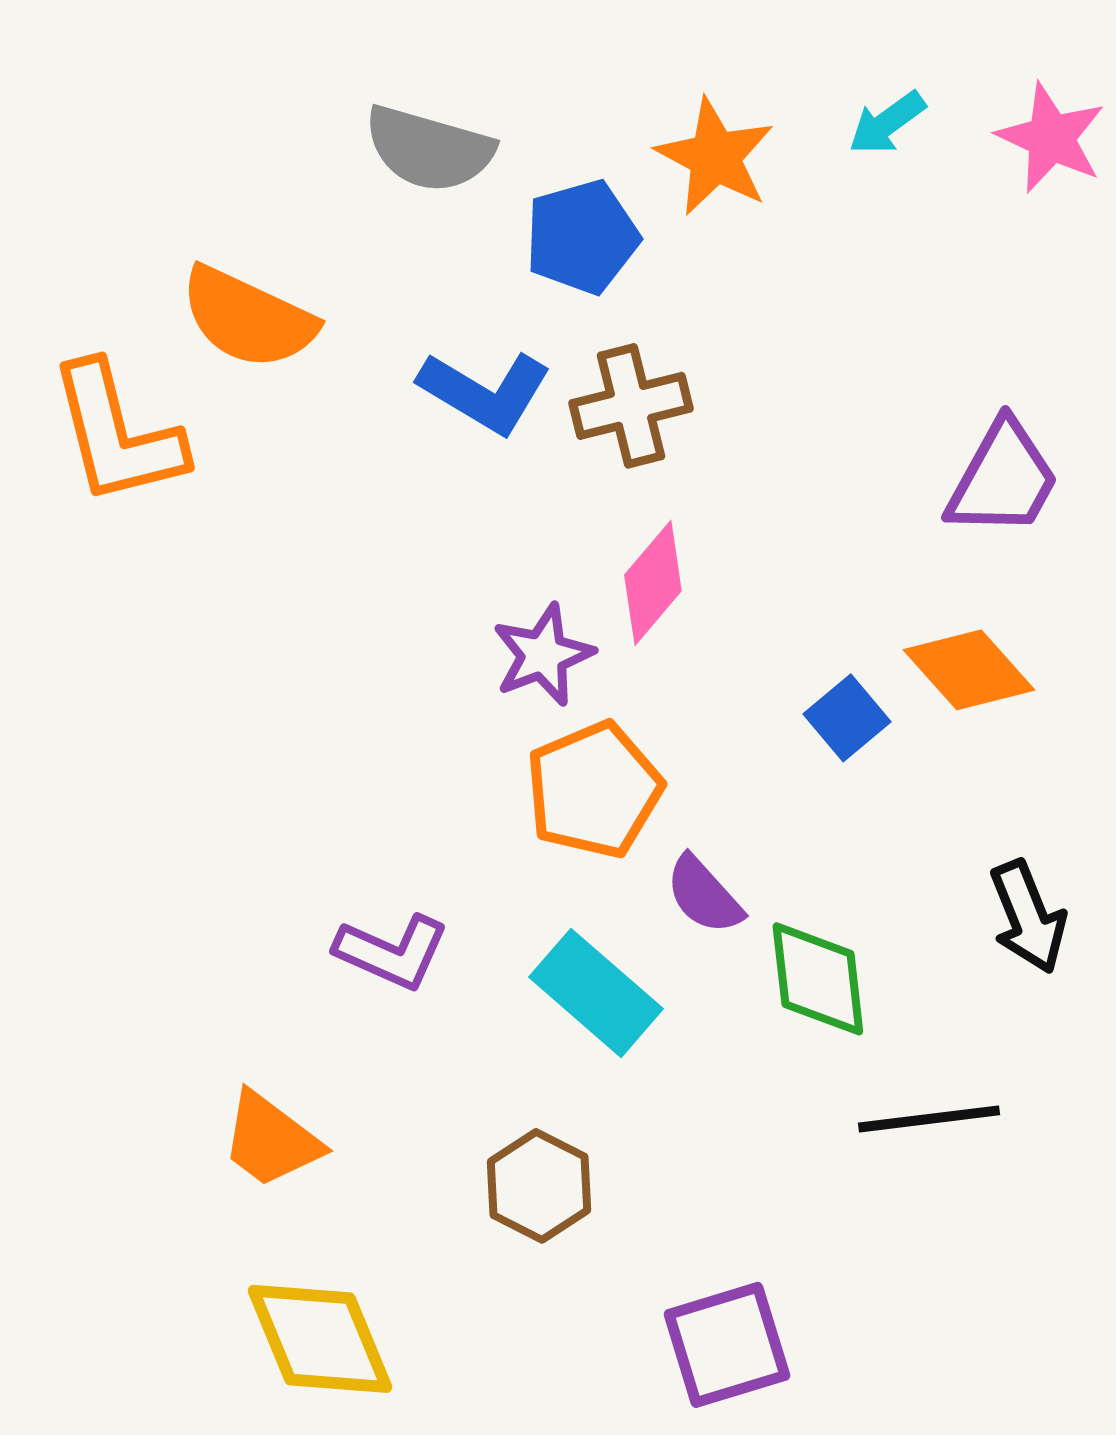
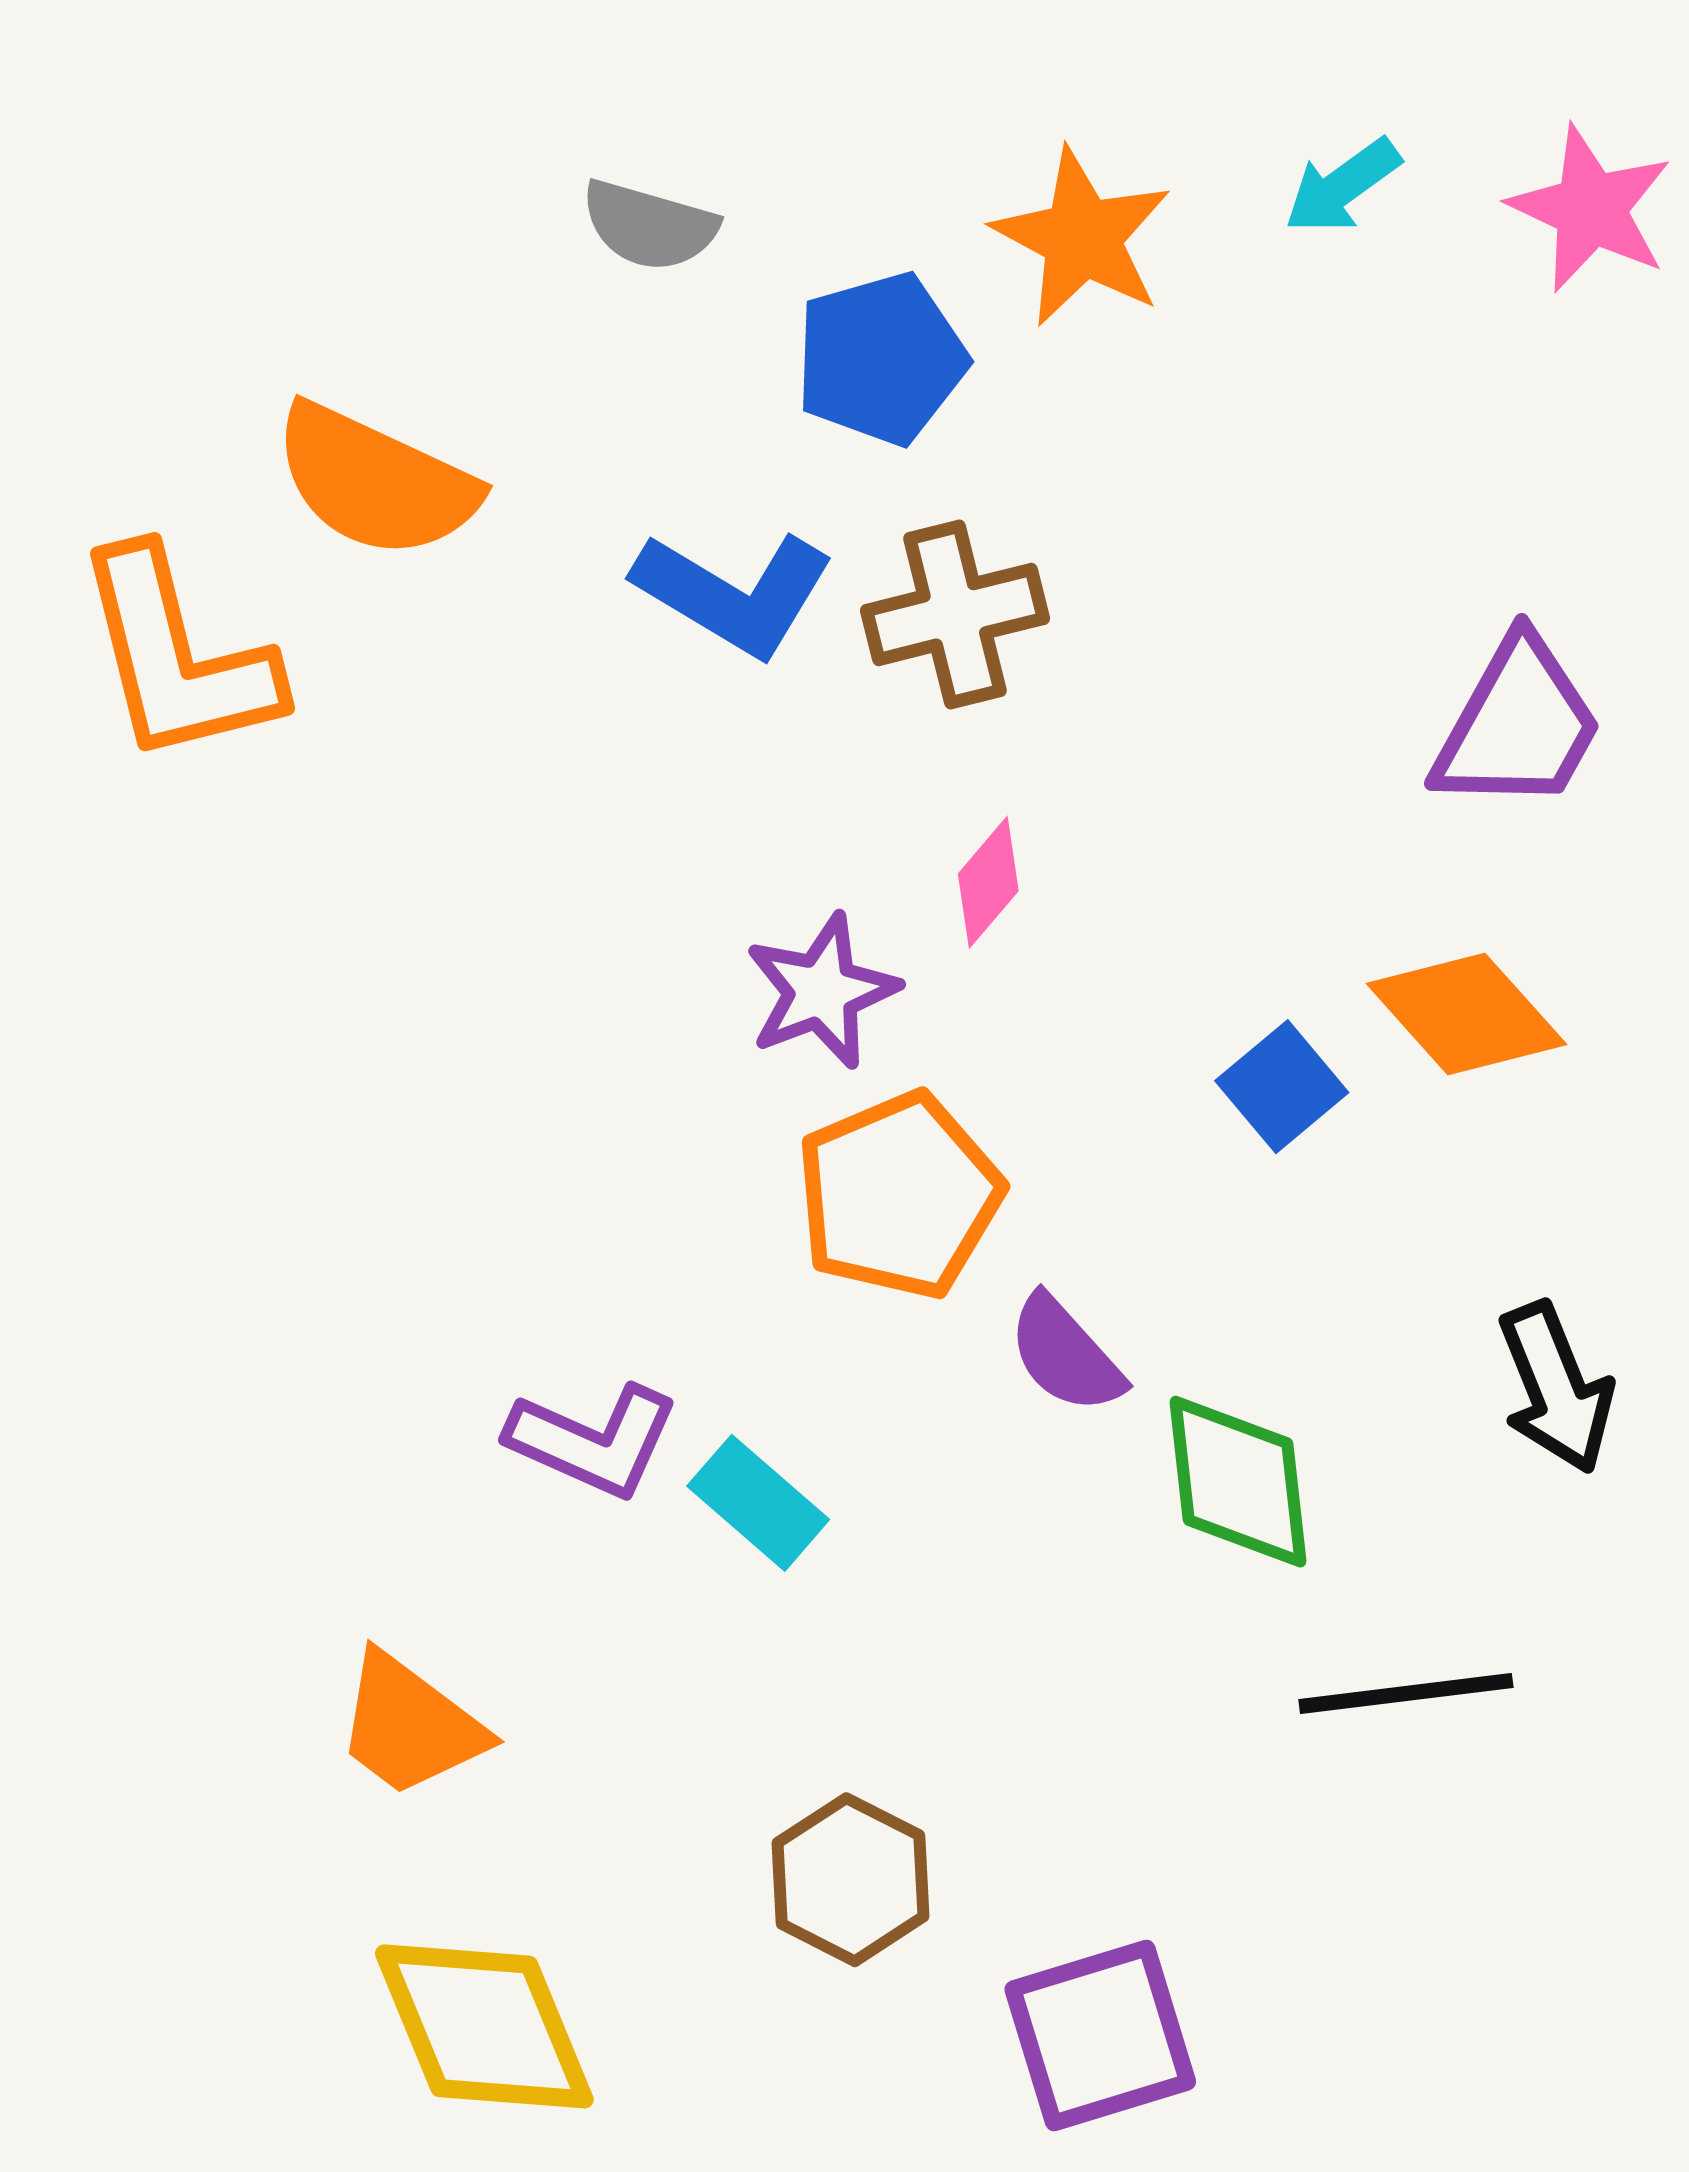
gray semicircle: (429, 149) -> (649, 225), size x0.7
pink diamond: (653, 583) -> (988, 882), size x0.7
cyan rectangle: (596, 993) -> (758, 1503), moved, size x0.7
brown hexagon: (539, 1186) -> (851, 1880), moved

